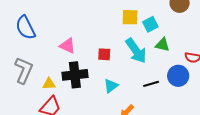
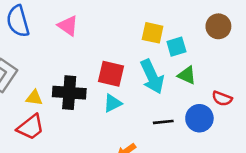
pink triangle: (68, 46) -> (68, 26), moved
red square: (104, 54) -> (111, 74), size x1.5
cyan triangle: (111, 86) -> (113, 103), moved

